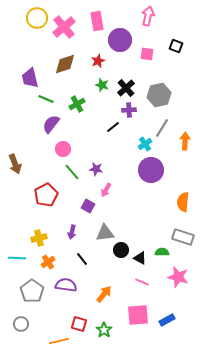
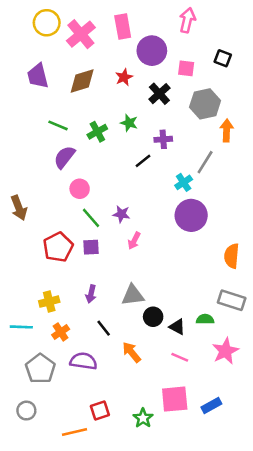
purple trapezoid: (30, 78) -> (38, 76), moved
green star: (102, 85) -> (129, 123), moved
black cross: (126, 88) -> (159, 94), moved
gray hexagon: (159, 95) -> (205, 104), moved
orange arrow: (185, 141) -> (227, 130), moved
purple square: (88, 206) -> (91, 247), moved, turned -32
pink star: (178, 277) -> (225, 351), turned 30
orange arrow: (104, 294) -> (132, 352), moved, turned -78
red square: (79, 324) -> (100, 411), turned -35
green star: (104, 330) -> (143, 418), moved

